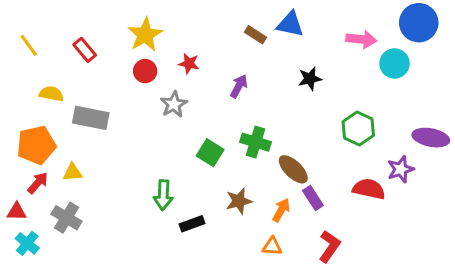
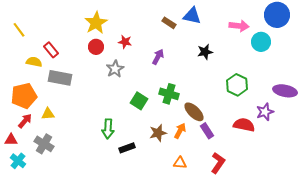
red rectangle: (85, 50) -> (51, 50), moved
orange arrow: (281, 210) -> (180, 131), moved

